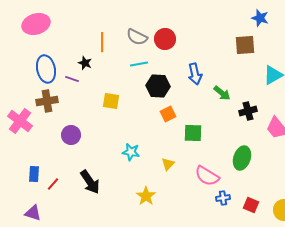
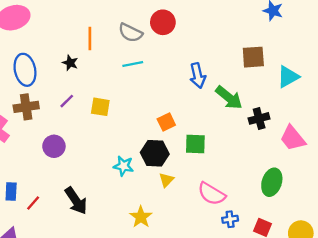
red circle: (165, 39) -> (163, 22), moved
brown square: (245, 45) -> (253, 57), moved
purple line: (72, 79) -> (67, 101), moved, turned -64
black hexagon: (158, 86) -> (155, 153), moved
green arrow: (222, 93) -> (229, 98), size x1.4
green ellipse: (242, 158) -> (272, 182), moved

